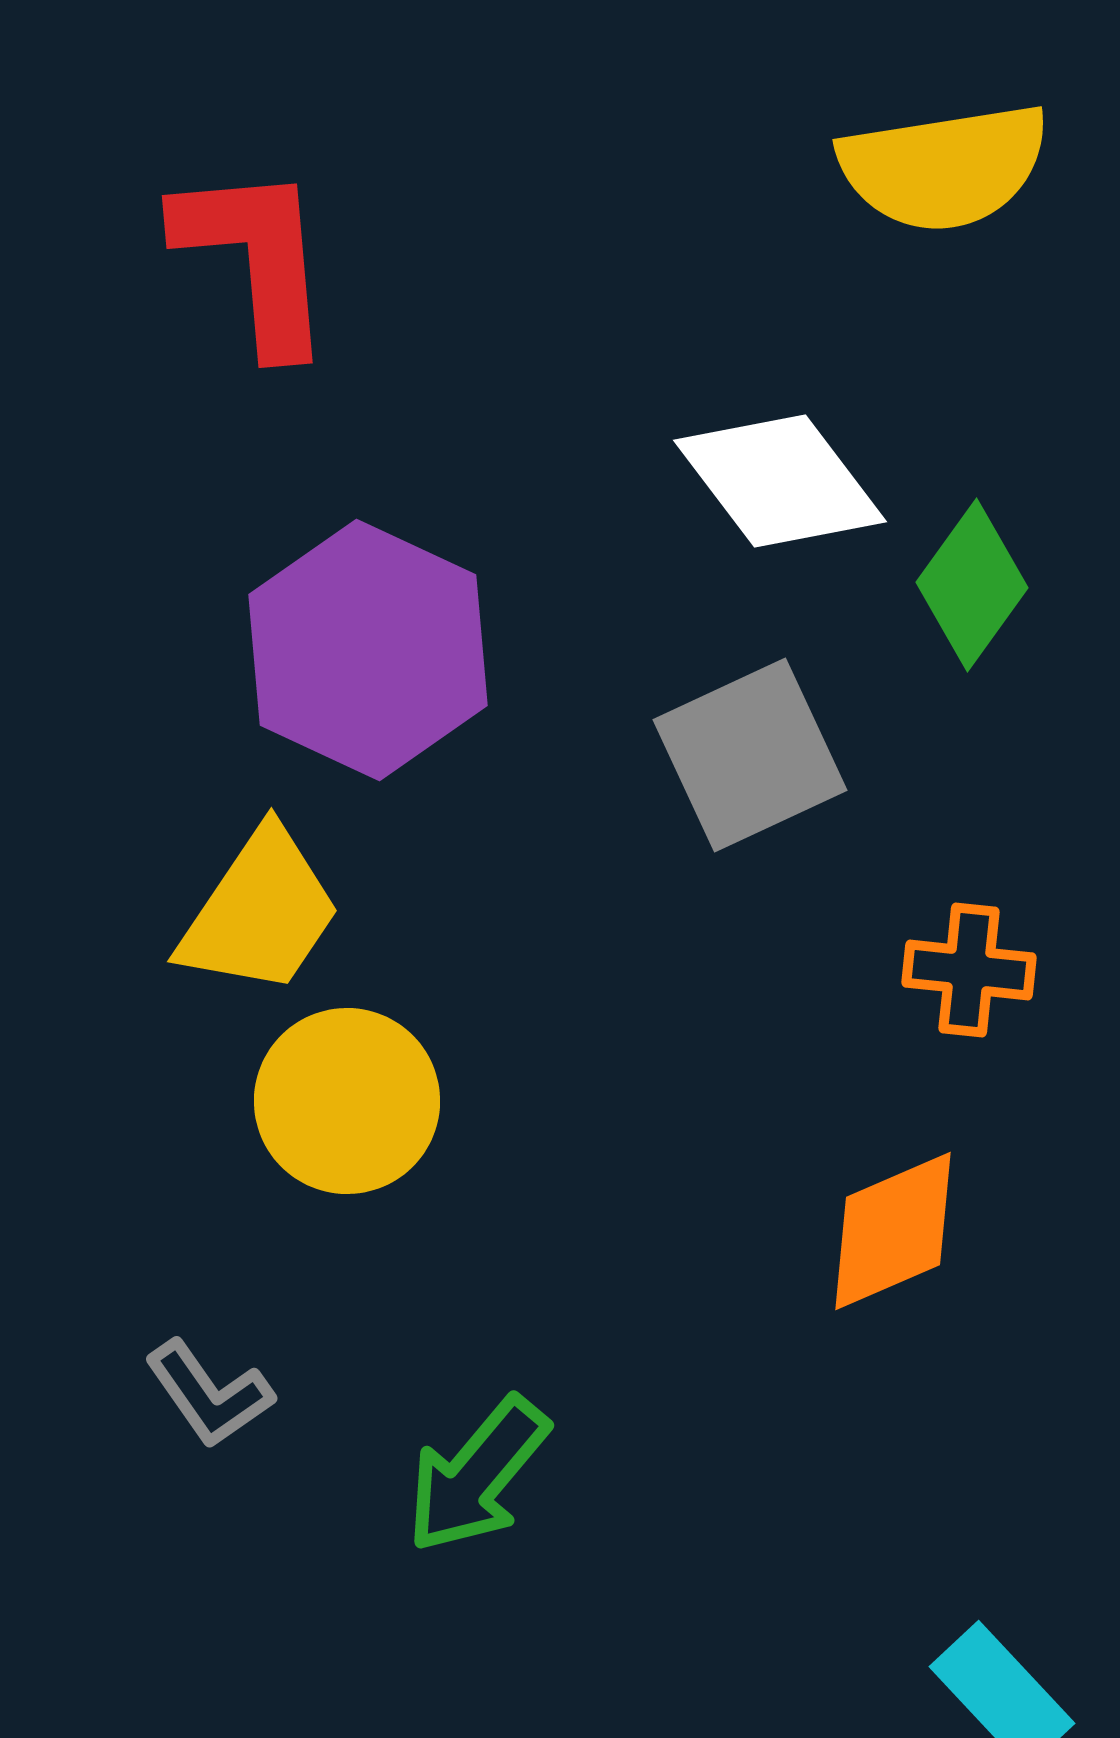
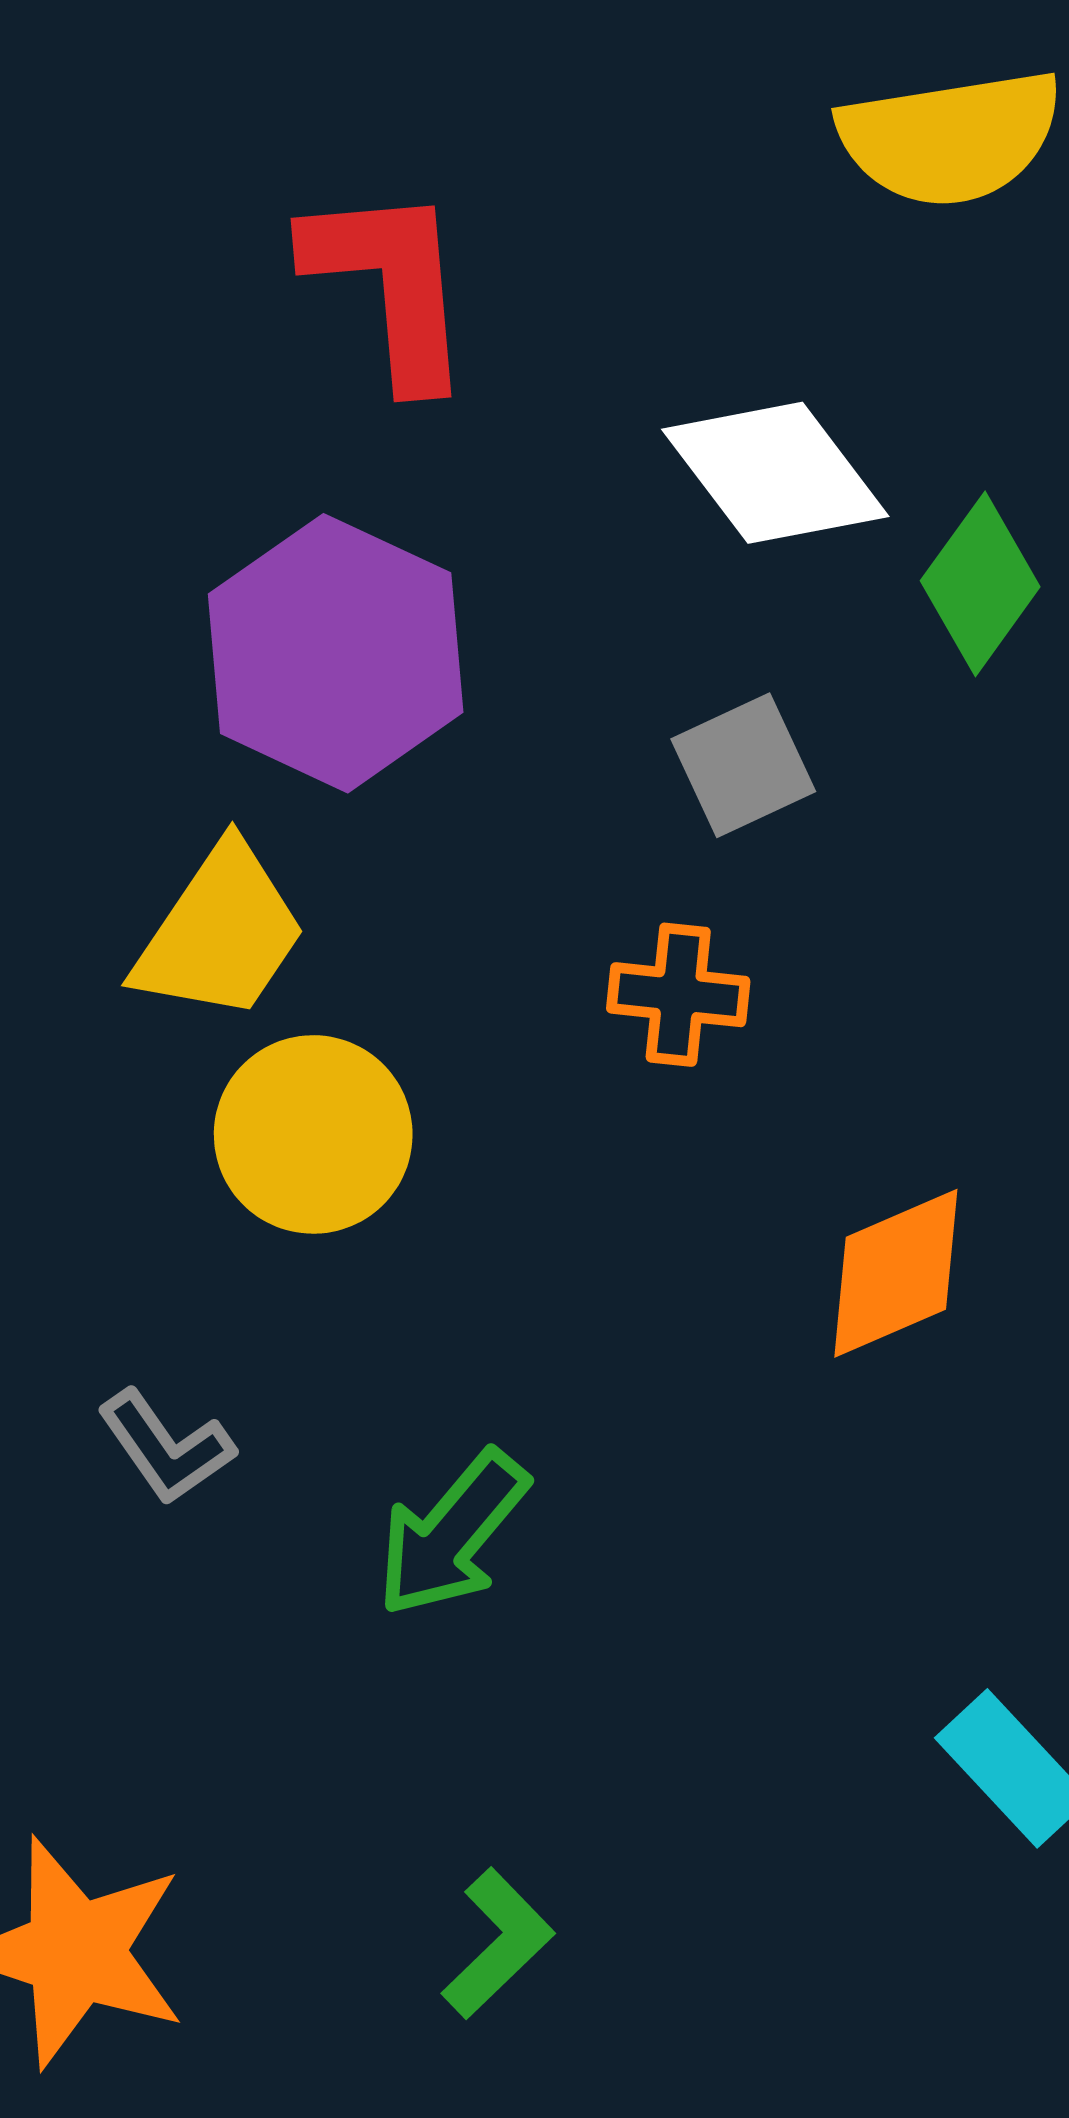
red L-shape: (255, 258) -> (390, 285), moved
gray square: (750, 755) -> (743, 765), size x0.7
orange cross: (969, 970) -> (678, 995), moved

